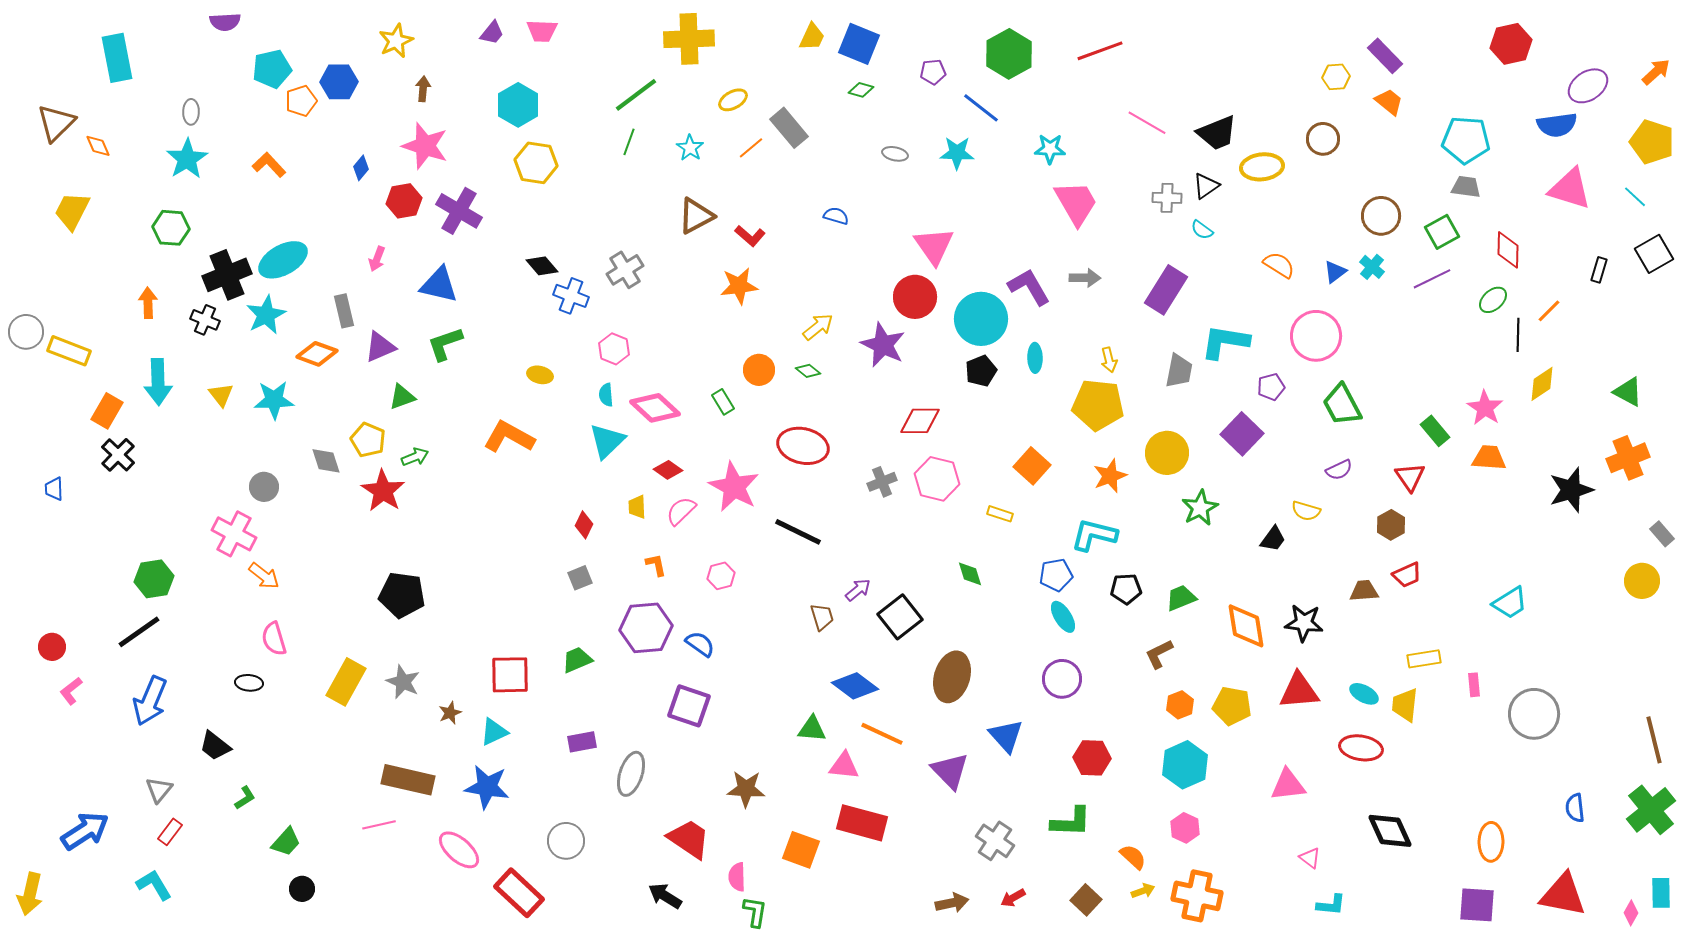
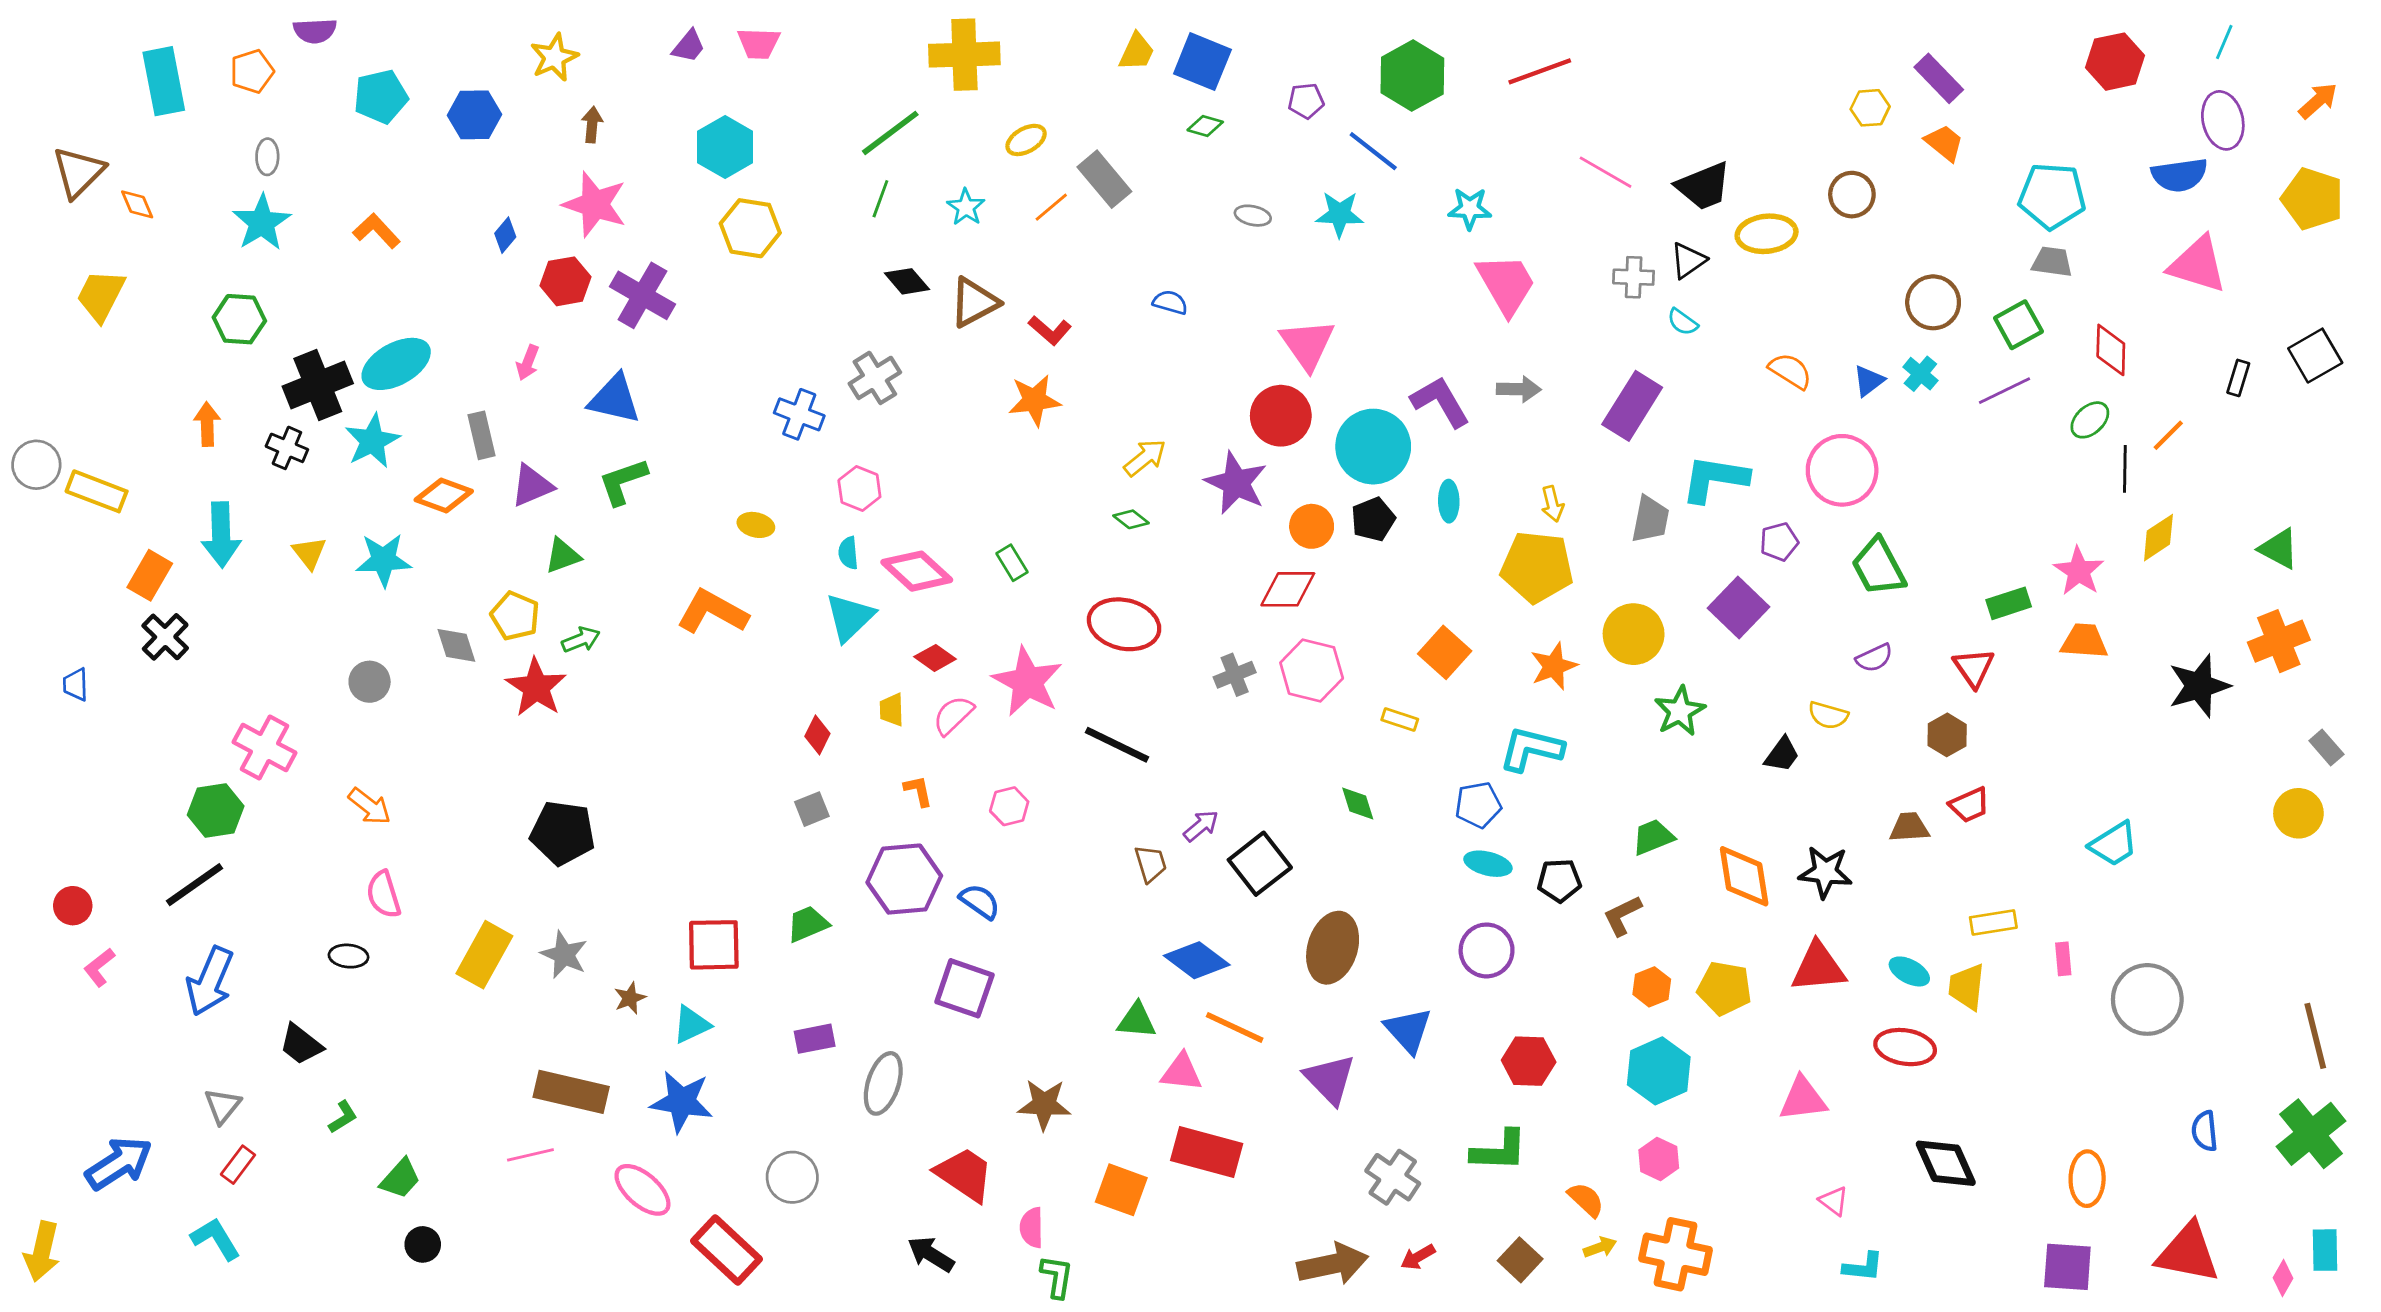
purple ellipse: (1588, 86) -> (2223, 120), turned -69
orange pentagon: (301, 101) -> (252, 71), moved
cyan line: (1635, 197) -> (2224, 42), moved, turned 70
black diamond: (542, 266) -> (907, 281), moved
orange circle: (759, 370) -> (1312, 526), moved
green rectangle: (1435, 431) -> (2009, 603), turned -68
pink cross: (234, 534) -> (265, 747), moved
black pentagon: (1126, 589) -> (1559, 880), moved
cyan ellipse: (1063, 617) -> (1488, 864), turned -44
brown arrow: (952, 903) -> (1333, 1264), size x1.5

